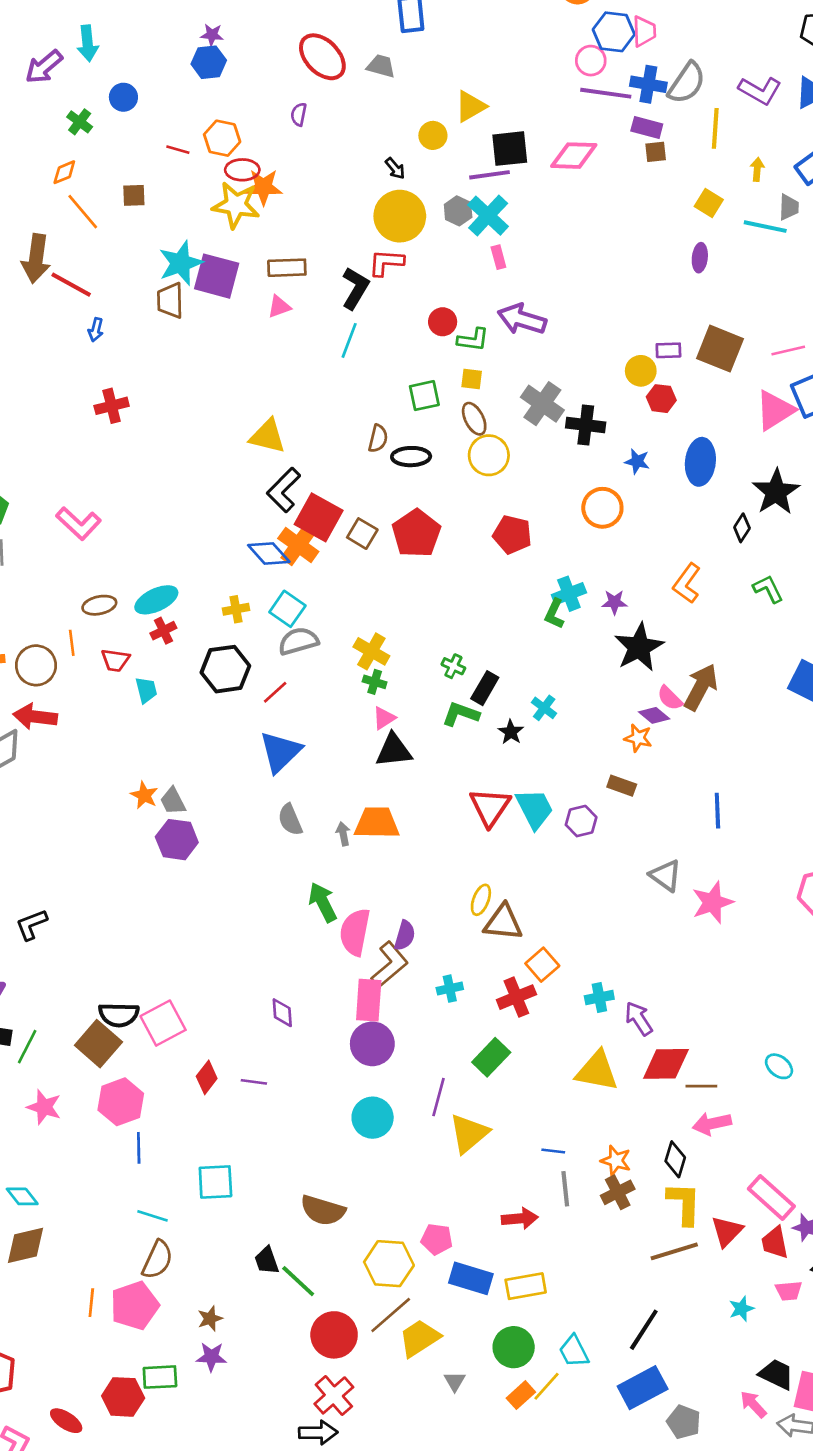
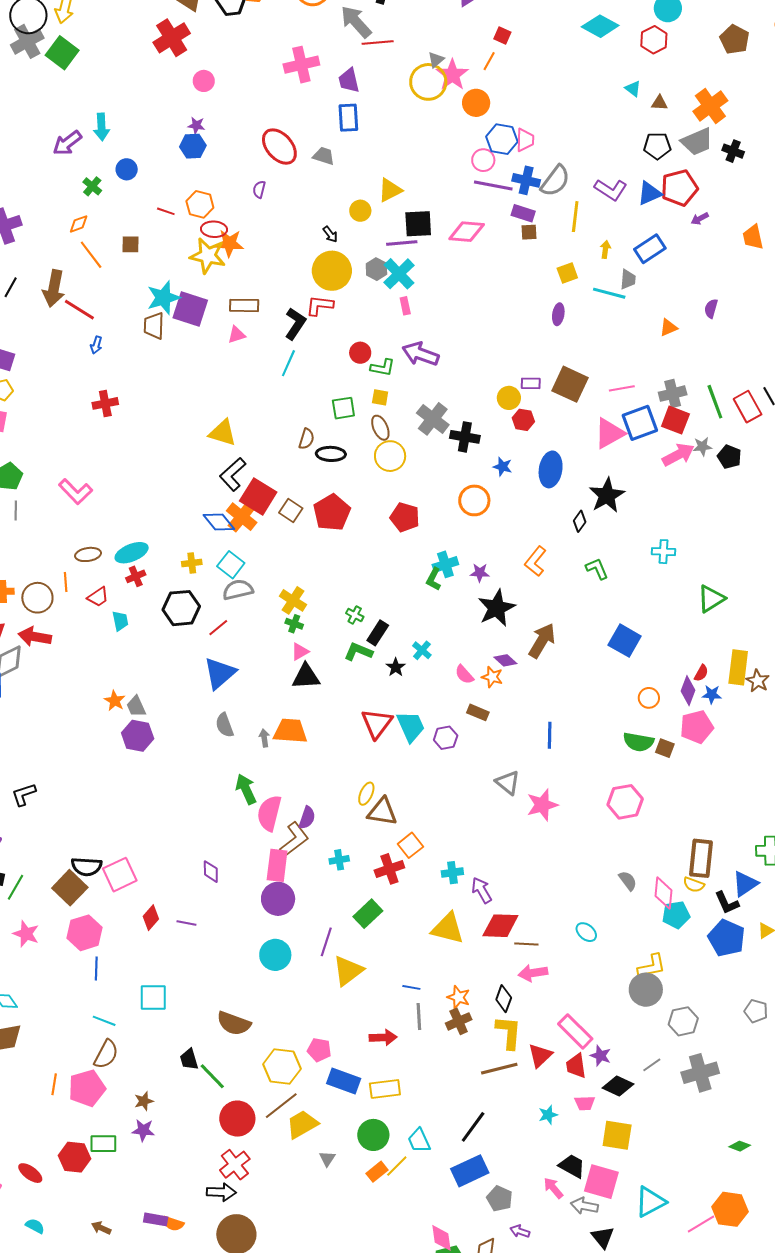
yellow square: (709, 203) -> (567, 273), turned 35
red trapezoid: (115, 660) -> (98, 597), turned -45
pink semicircle: (670, 698) -> (464, 675), moved

